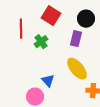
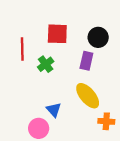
red square: (51, 16) -> (57, 34), turned -30

